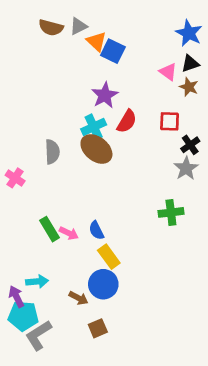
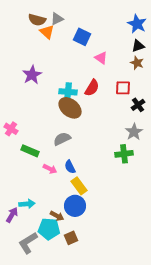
orange triangle: (96, 41) -> (47, 32), moved
pink triangle: (168, 72) -> (101, 58), moved
purple star: (105, 95) -> (32, 75), moved
cyan cross: (94, 127) -> (68, 92), turned 30
gray semicircle: (52, 152) -> (62, 139), moved, turned -114
gray star: (186, 168) -> (134, 132), moved
green rectangle: (50, 229) -> (30, 151), moved, turned -36
purple arrow: (16, 297) -> (12, 215), turned 56
cyan pentagon: (23, 316) -> (49, 229), moved

